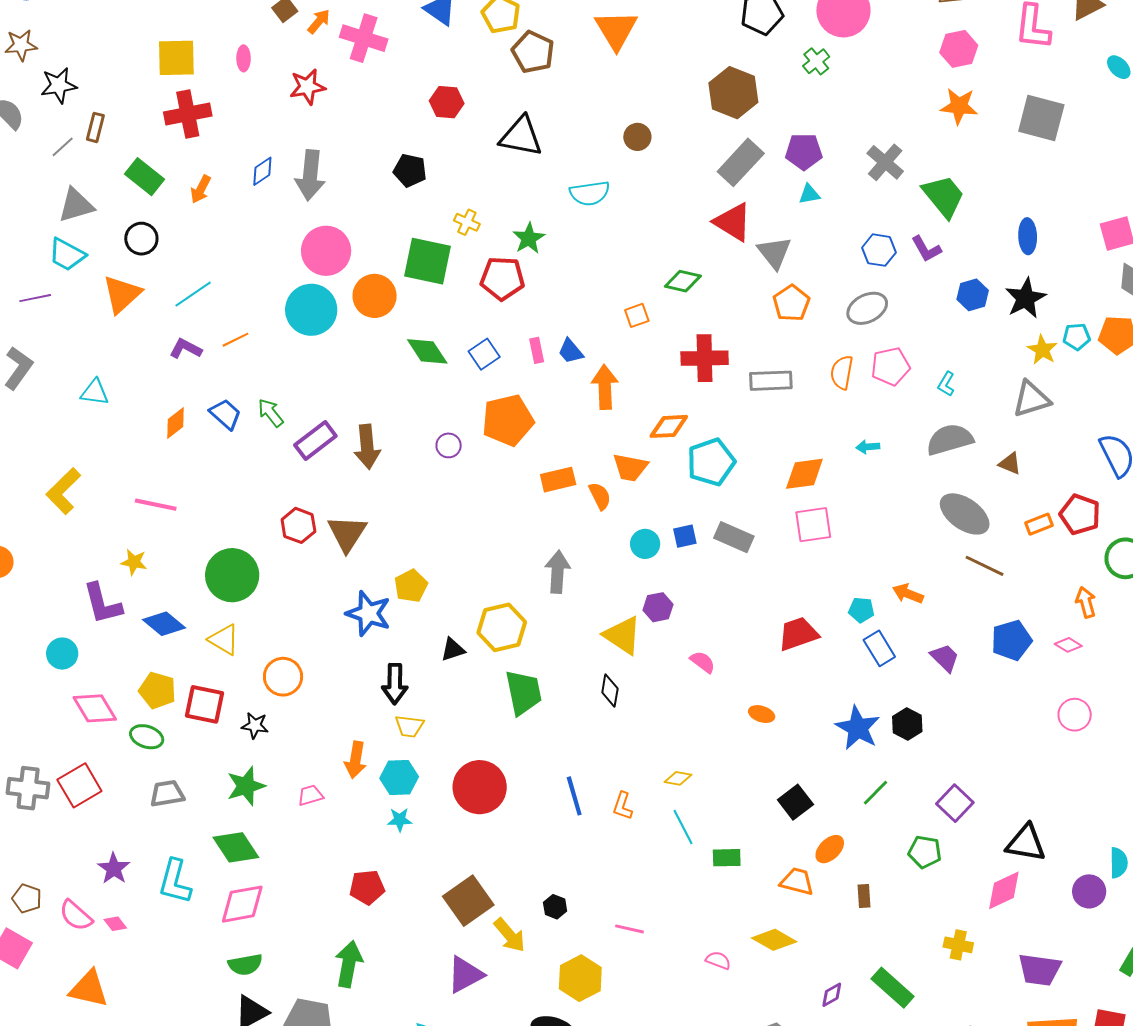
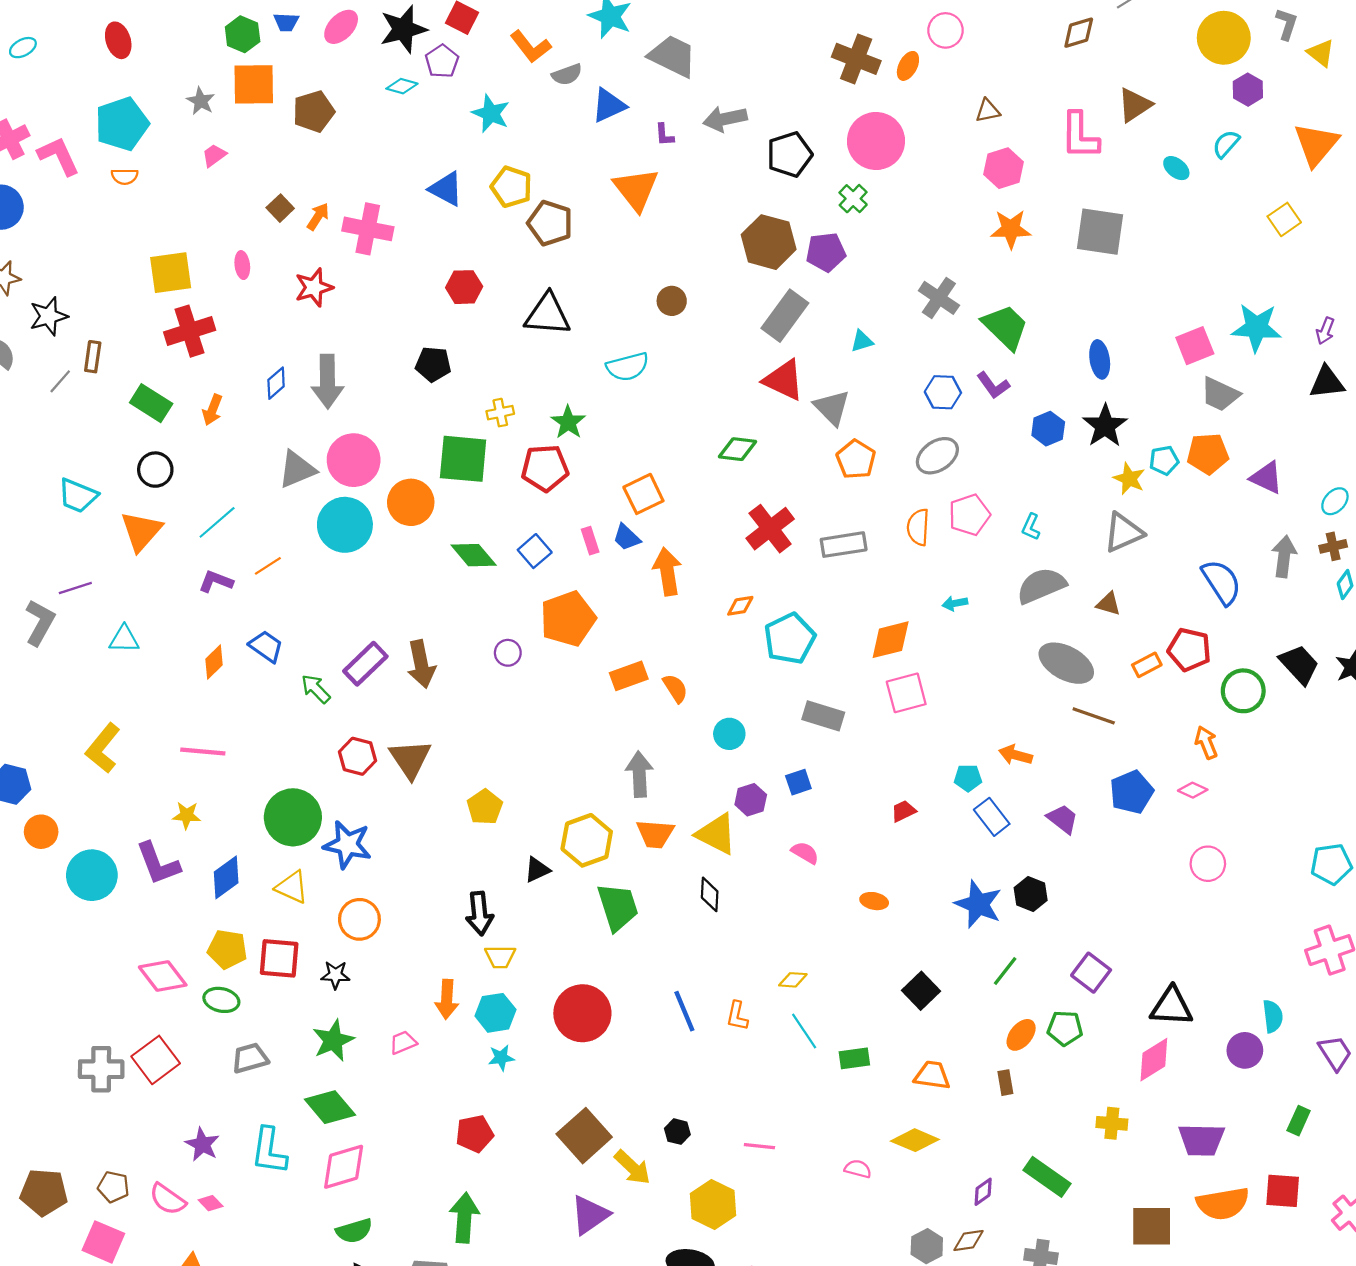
purple pentagon: (804, 152) -> (826, 252), moved
gray triangle: (76, 205) -> (297, 469), moved
yellow cross: (467, 222) -> (500, 413), turned -30
purple line: (35, 298) -> (75, 588), moved
orange square: (637, 315) -> (643, 494), moved, size x1.5
red cross: (705, 358) -> (770, 529), turned -30
green arrow: (271, 413) -> (316, 689), moved
orange diamond: (669, 426) -> (740, 606), size x0.7
orange trapezoid: (630, 467) -> (655, 834), moved
blue square: (685, 536) -> (798, 782), moved
blue star: (368, 613) -> (347, 845), moved
blue diamond: (164, 624) -> (226, 877), turned -69
red trapezoid: (798, 634) -> (903, 811), size x0.6
cyan circle: (62, 654) -> (92, 875), moved, size x1.5
orange ellipse: (830, 849) -> (1021, 1035), moved

